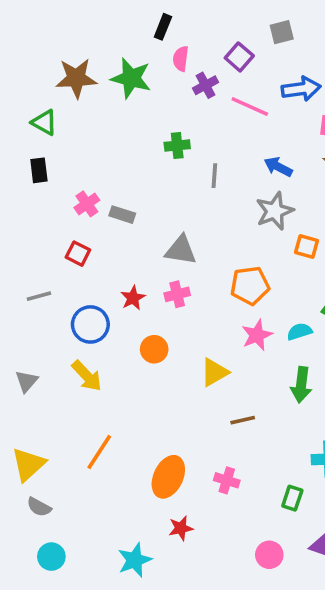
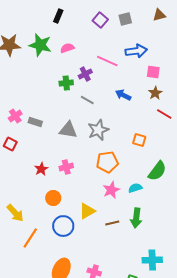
purple square: (239, 57) -> (100, 20), moved
pink semicircle: (181, 59) -> (67, 48), moved, turned 64
purple cross: (206, 85) -> (85, 74), moved
gray line: (214, 176) -> (87, 100), turned -64
gray star: (275, 211) -> (98, 130), moved
gray triangle: (181, 250) -> (68, 130), moved
blue circle: (90, 324) -> (63, 226), moved
brown line: (243, 420) -> (112, 223), moved
orange line: (99, 452) -> (30, 238), moved

